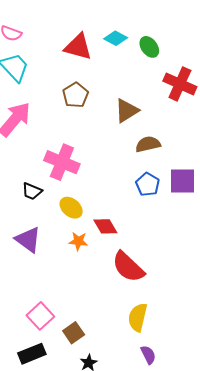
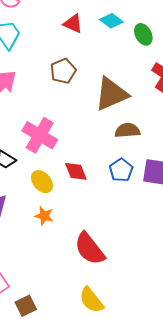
red triangle: (78, 47) -> (73, 24), size x0.7
brown triangle: (127, 111) -> (111, 94), size x1.4
red diamond: (105, 226) -> (76, 171), moved
yellow semicircle: (138, 317) -> (91, 300), turned -60

